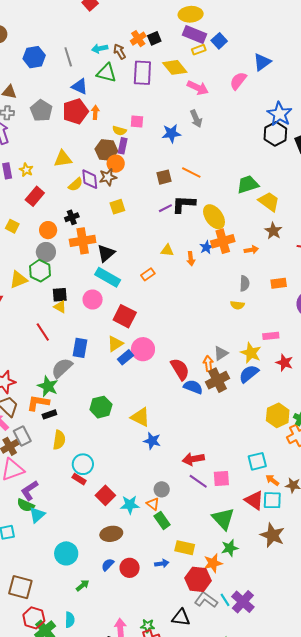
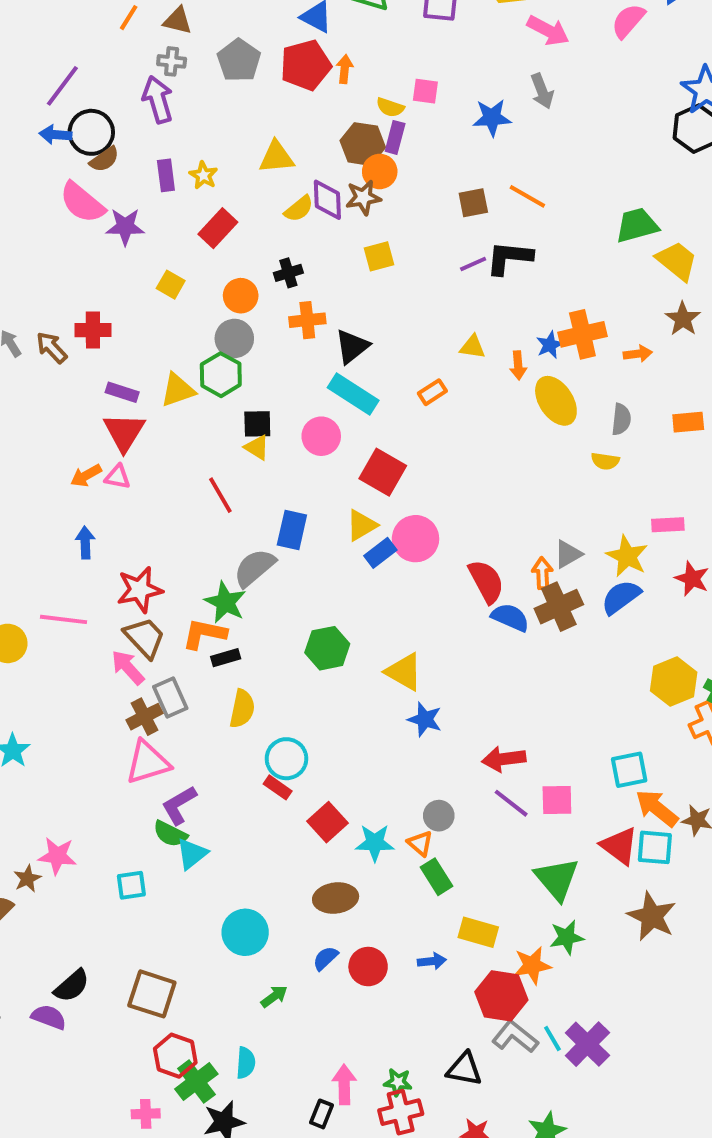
yellow ellipse: (214, 217) -> (556, 401), moved
orange cross: (83, 241) -> (307, 320), size x0.7
orange arrow: (272, 480) -> (657, 808), size x1.6

